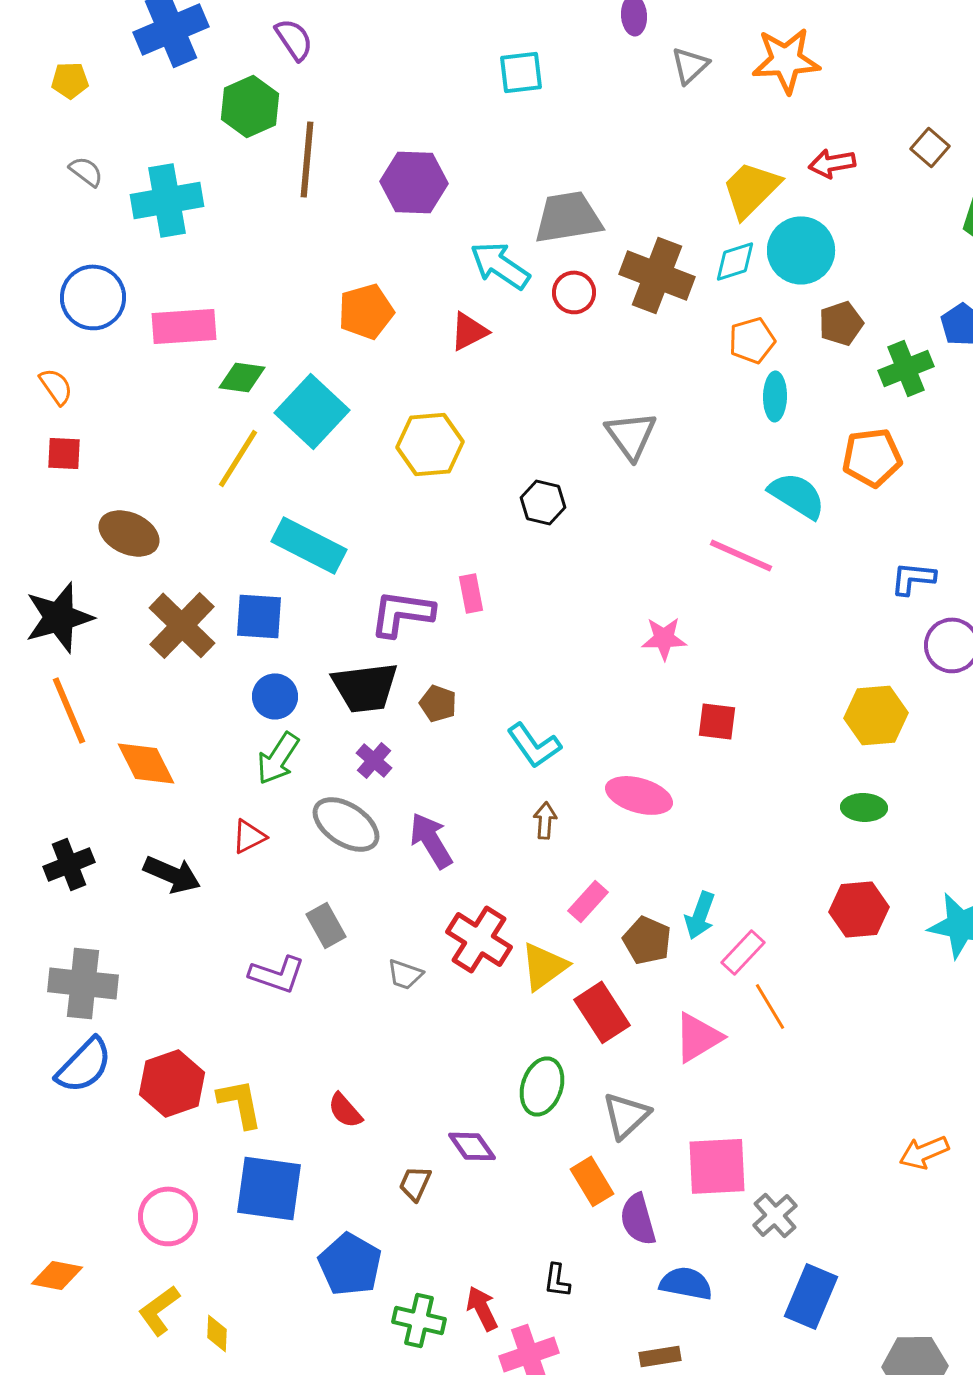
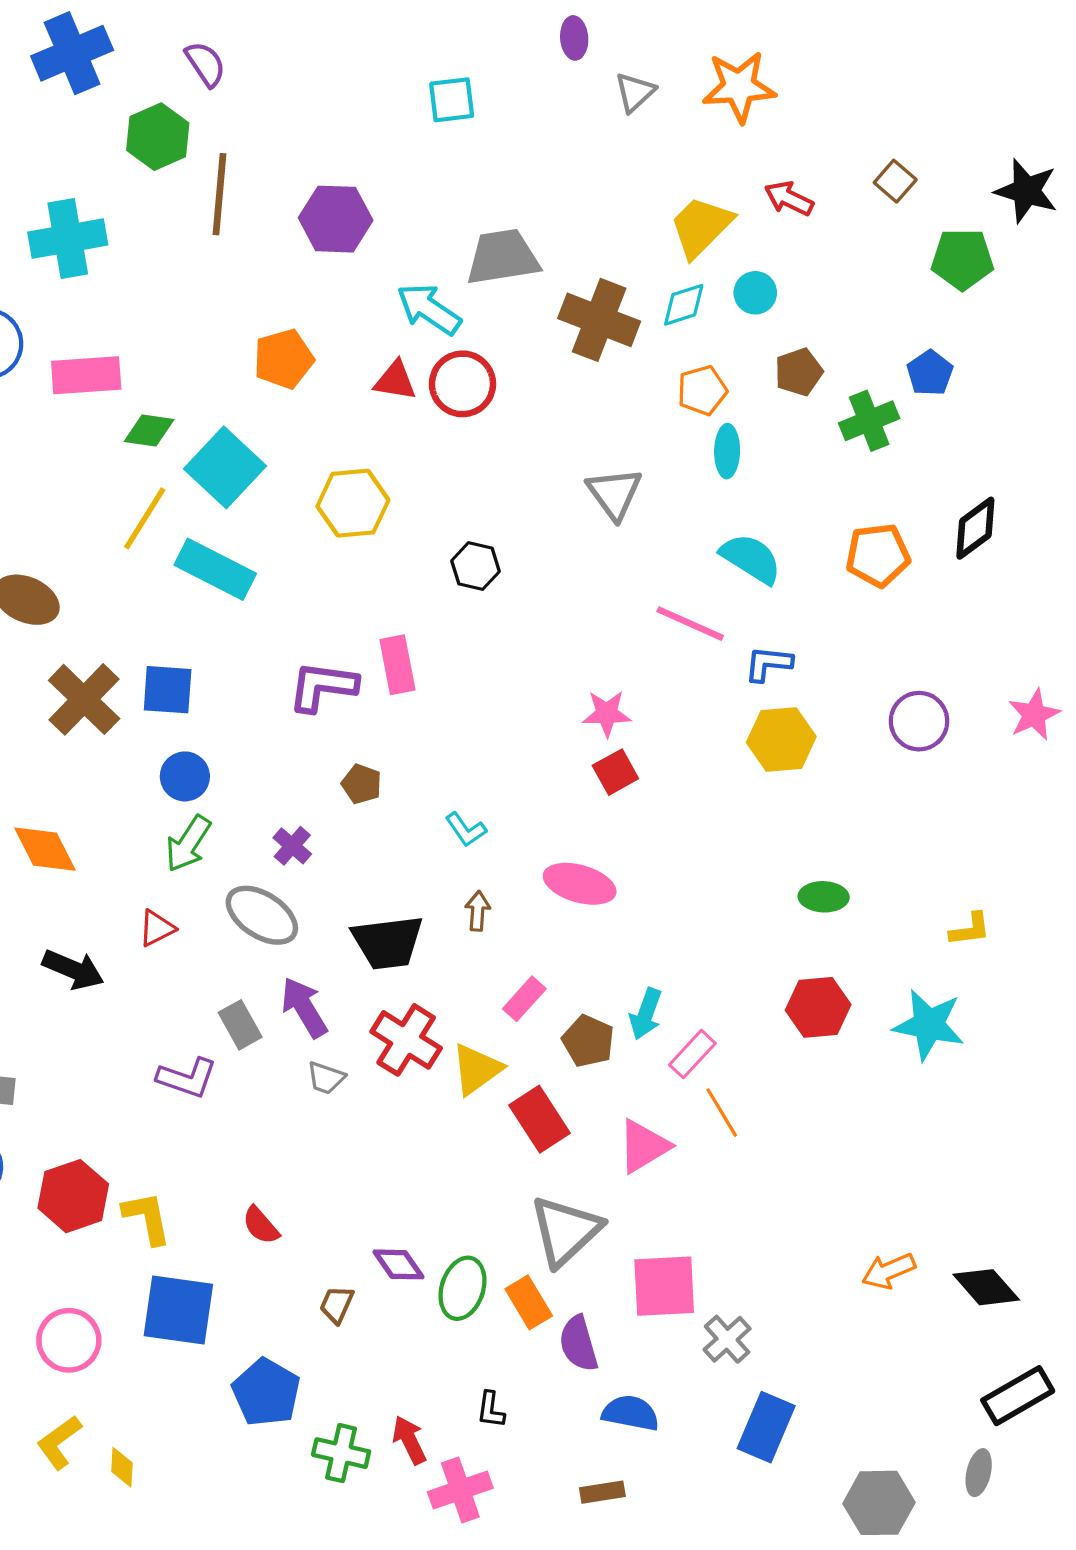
red arrow: (832, 163) -> (789, 198), turned 36
cyan circle: (801, 250) -> (755, 293), size x0.6
red circle: (574, 292) -> (462, 384), moved, size x1.4
red triangle: (469, 331) -> (395, 381), turned 36
gray triangle: (631, 435) -> (614, 493), moved
orange pentagon: (872, 457) -> (878, 555), moved
cyan rectangle: (309, 545) -> (215, 569), moved
blue L-shape: (913, 578) -> (768, 664), moved
pink rectangle: (471, 593) -> (397, 665), size x1.4
black trapezoid: (365, 687) -> (388, 942), moved
yellow hexagon: (876, 715) -> (781, 740), moved
red square: (717, 721) -> (615, 772), moved, turned -36
cyan L-shape: (534, 745) -> (466, 830), size x0.7
purple arrow: (431, 840) -> (304, 1007), moved
green ellipse: (542, 1086) -> (462, 1288), moved
gray triangle: (626, 1115) -> (566, 1231), size x1.4

